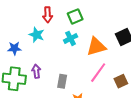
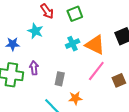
red arrow: (48, 15) -> (47, 11), turned -35
cyan cross: (71, 38) -> (73, 44), moved
orange triangle: (96, 47) -> (95, 45), turned 40

